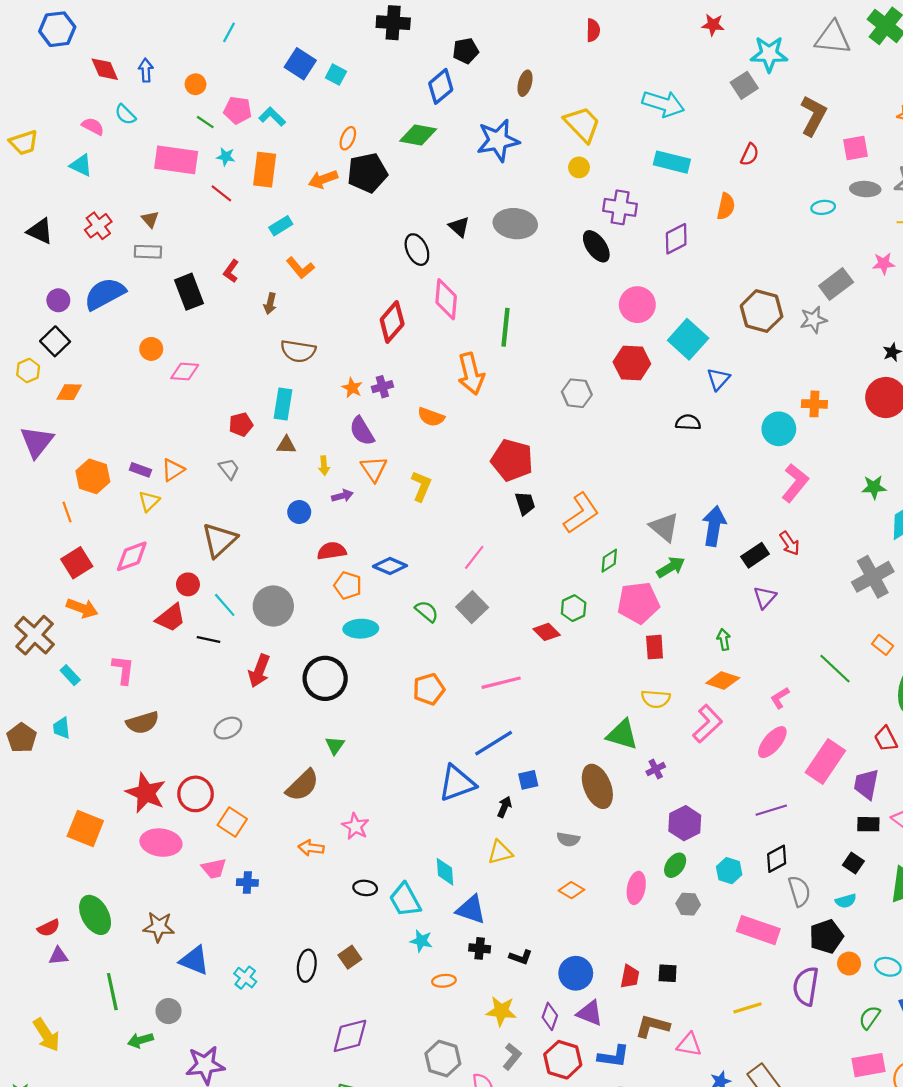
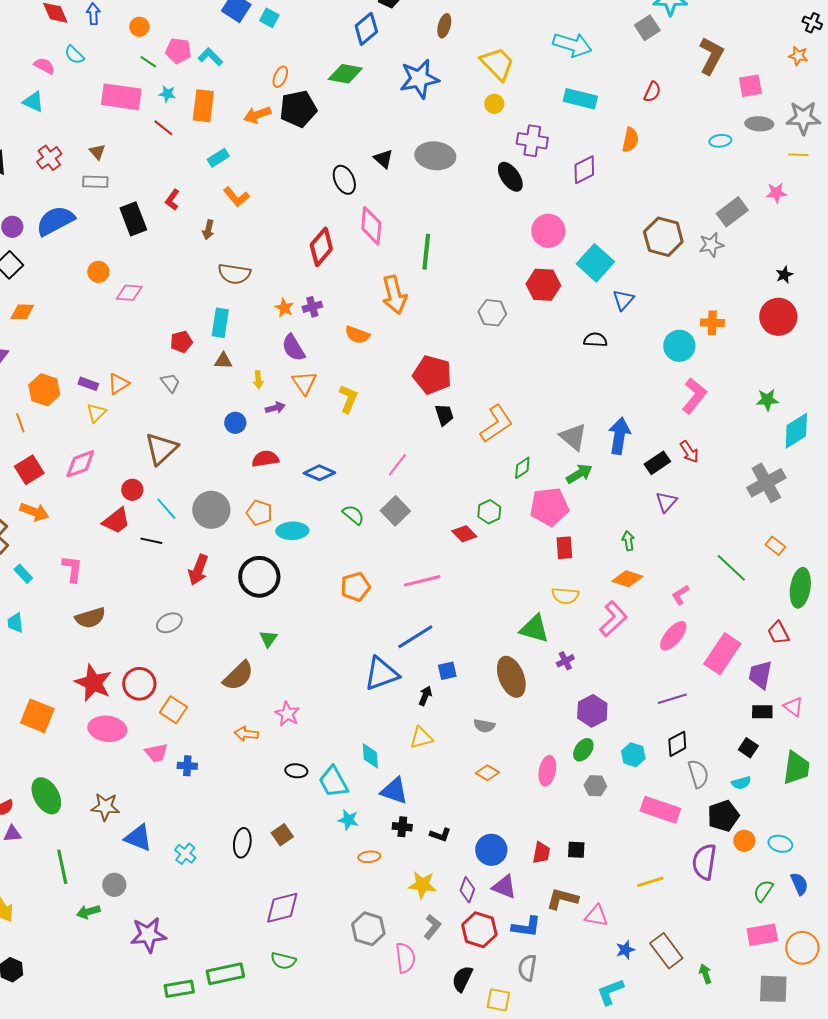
orange pentagon: (348, 585) -> (259, 513), moved

